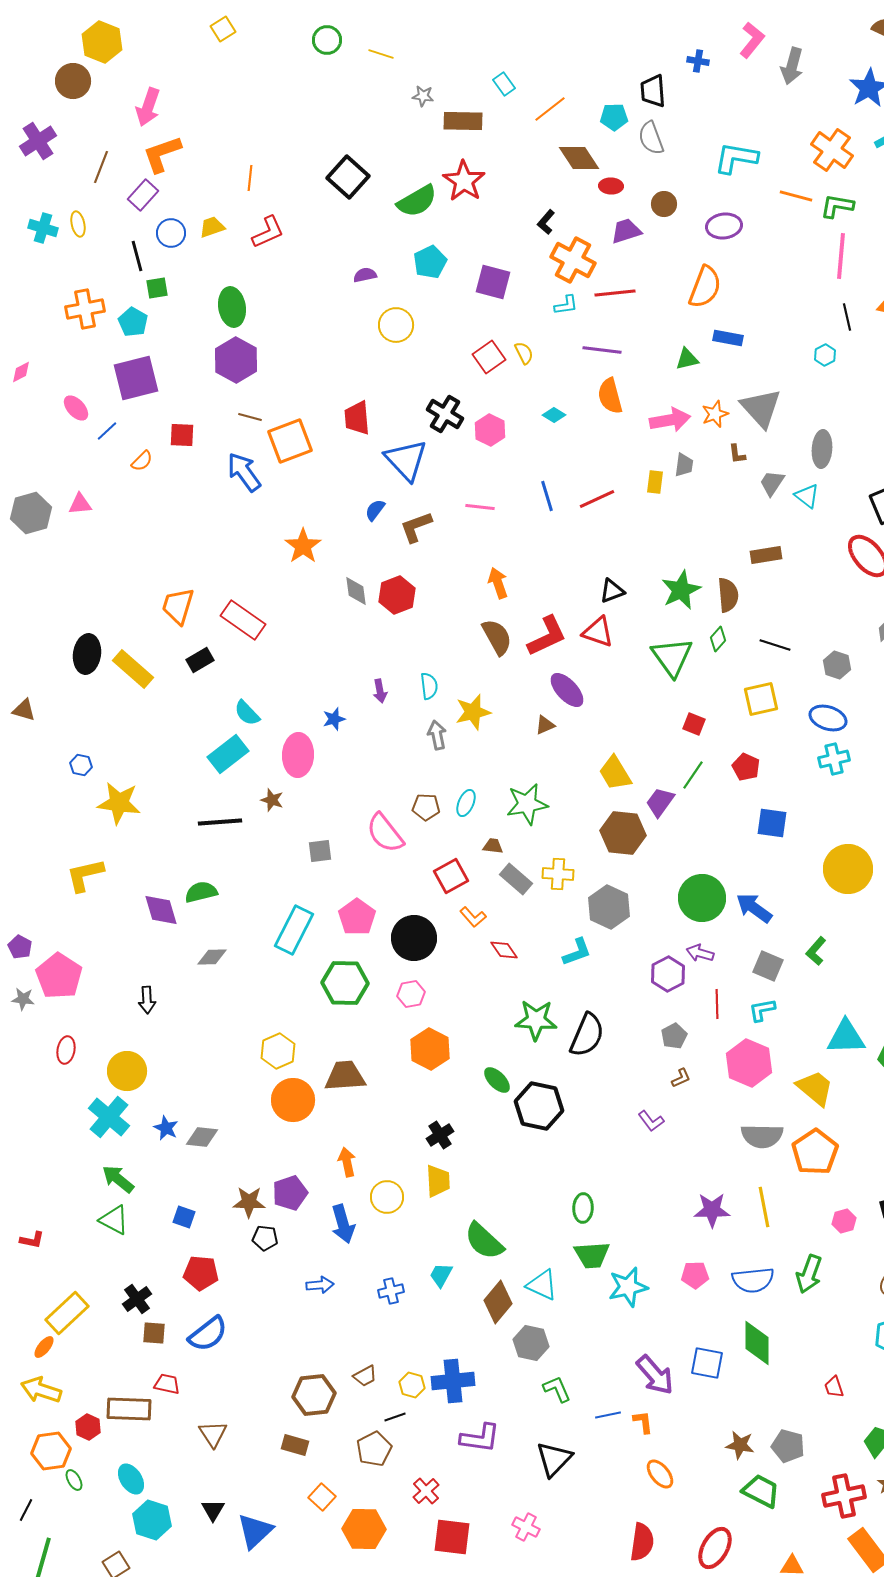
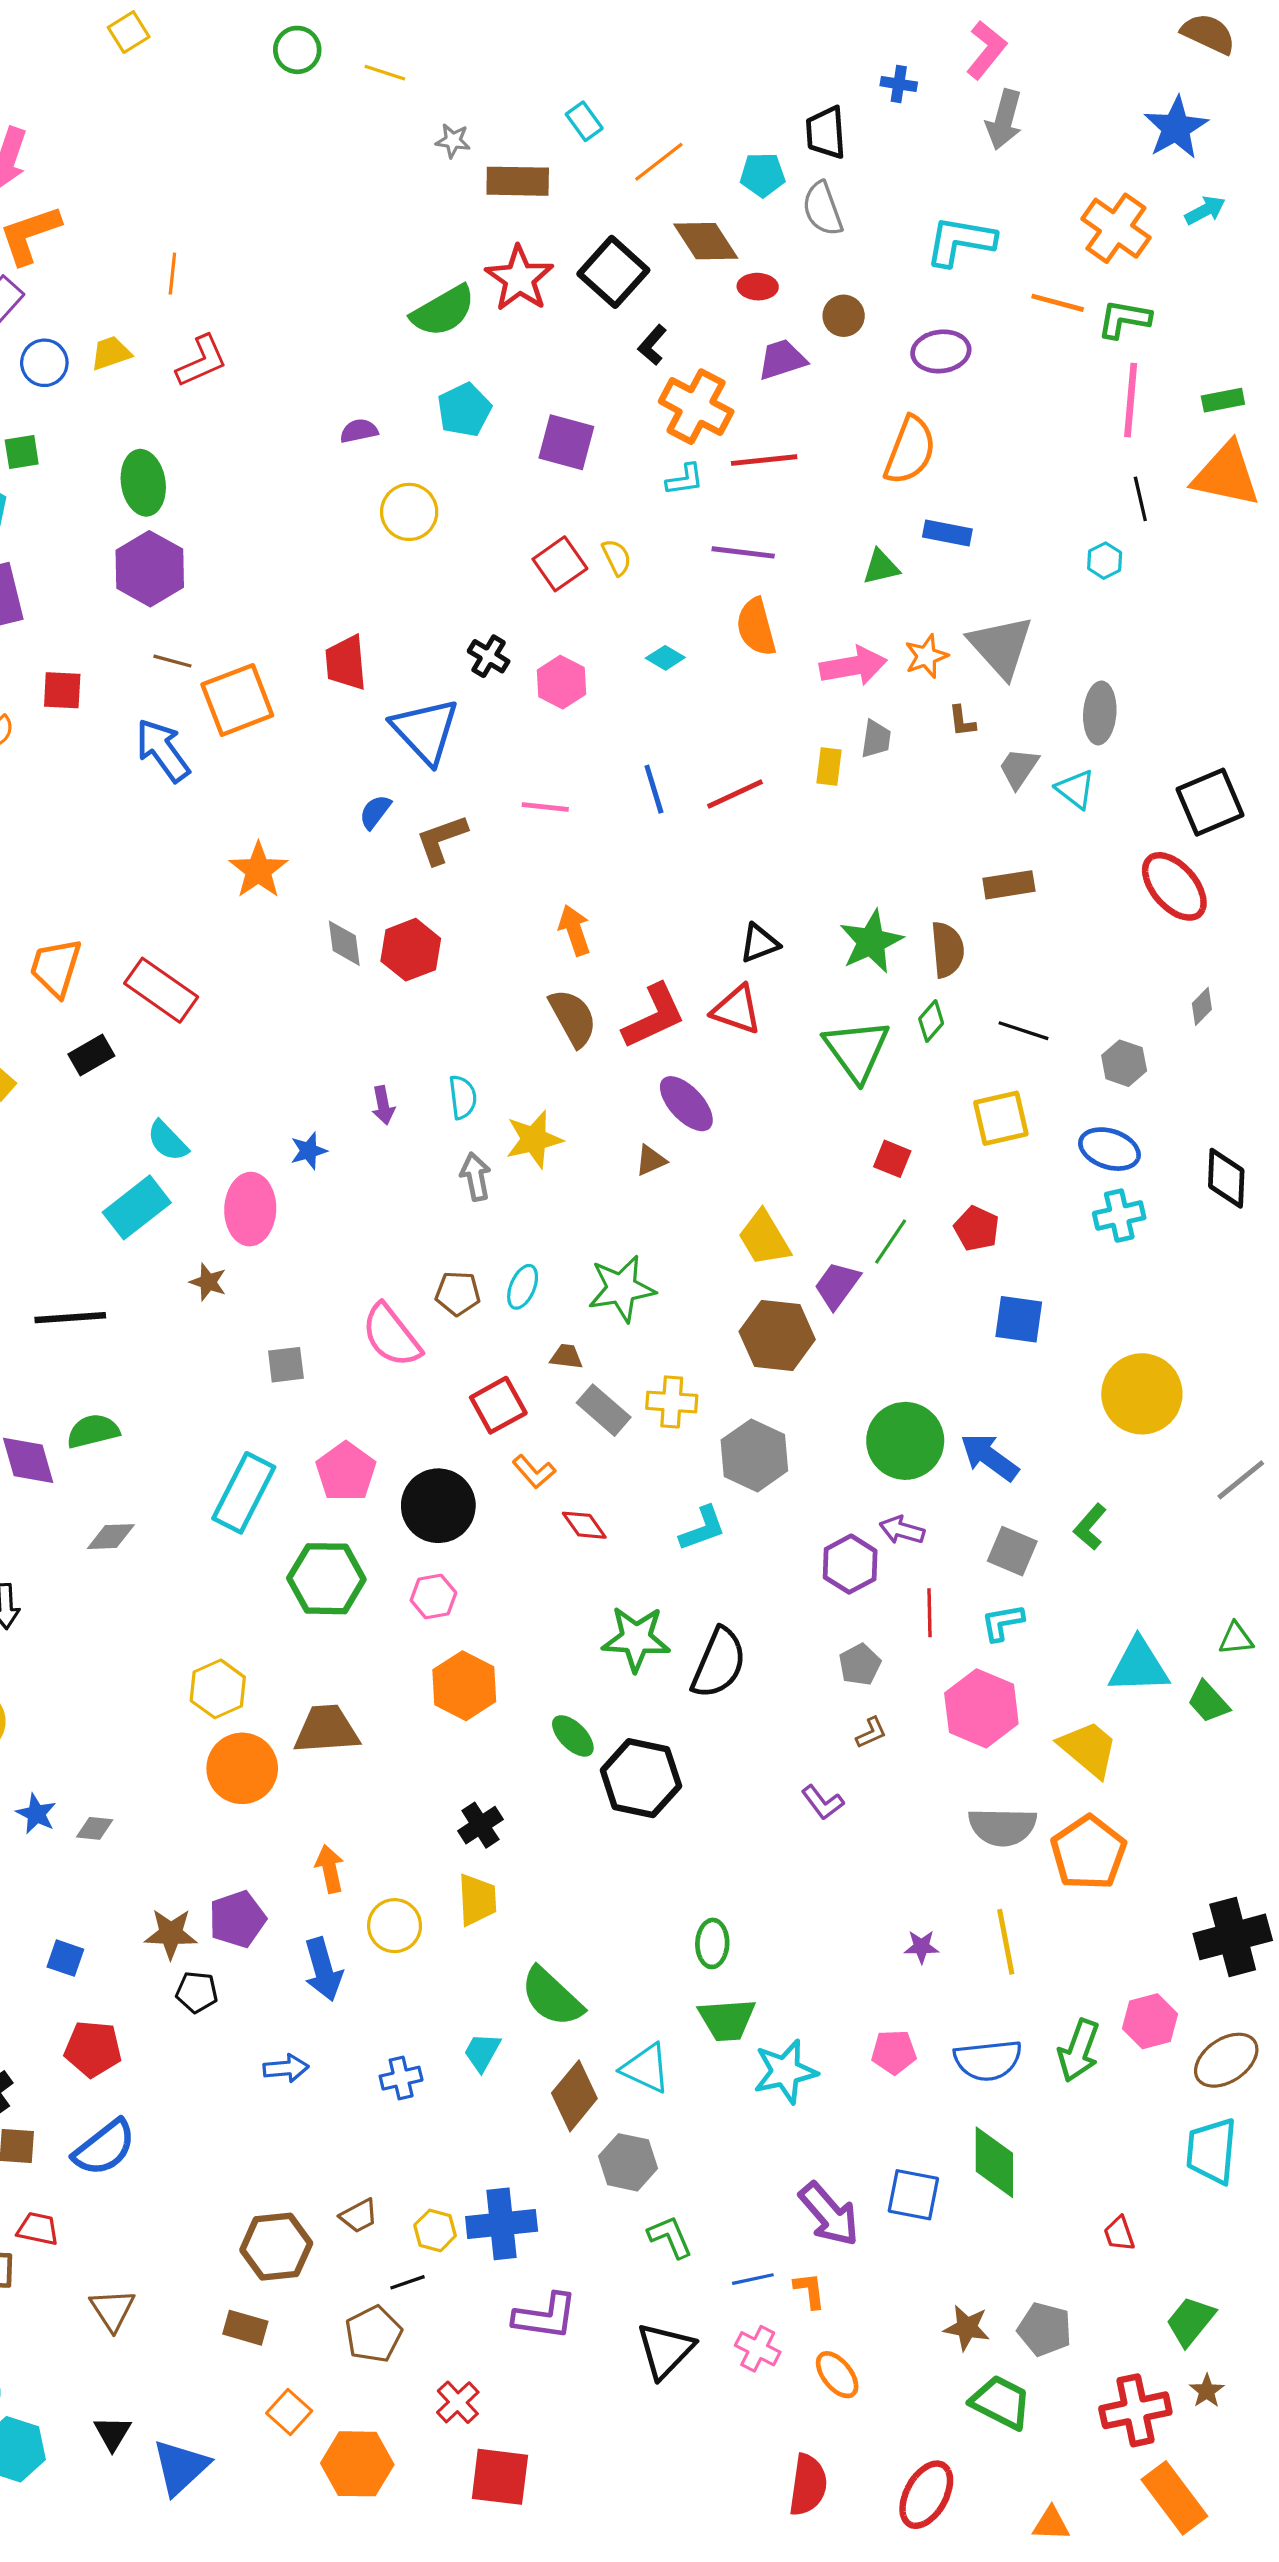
gray arrow: (792, 66) -> (1004, 120), moved
black square: (348, 177) -> (613, 272), moved
black cross: (445, 414) -> (489, 656), size x0.7
black line: (220, 822) -> (70, 1318), moved
gray diamond: (202, 1137) -> (95, 1828), size x0.7
purple star: (712, 1210) -> (921, 1947), size x0.6
pink hexagon: (844, 1221) -> (1150, 2021), moved, size x1.4
pink cross: (526, 1527) -> (758, 2349), moved

